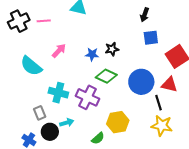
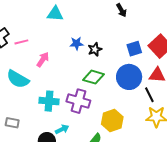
black arrow: (145, 15) -> (121, 10), turned -40
pink line: (44, 21) -> (21, 42), moved
blue square: (151, 38) -> (134, 49), moved
blue star: (92, 54) -> (77, 43), moved
gray rectangle: (40, 113) -> (12, 123), moved, turned -48

